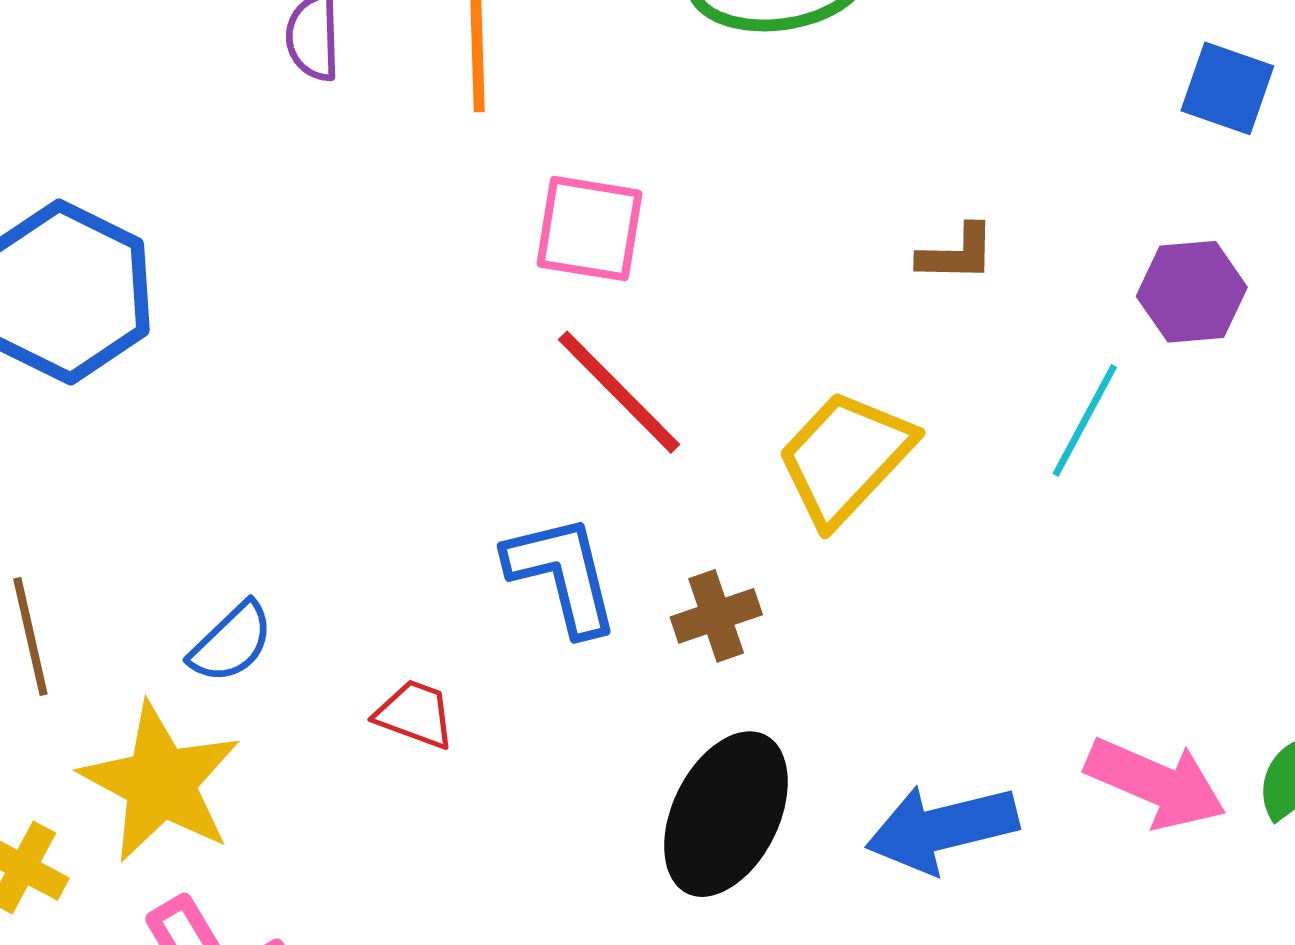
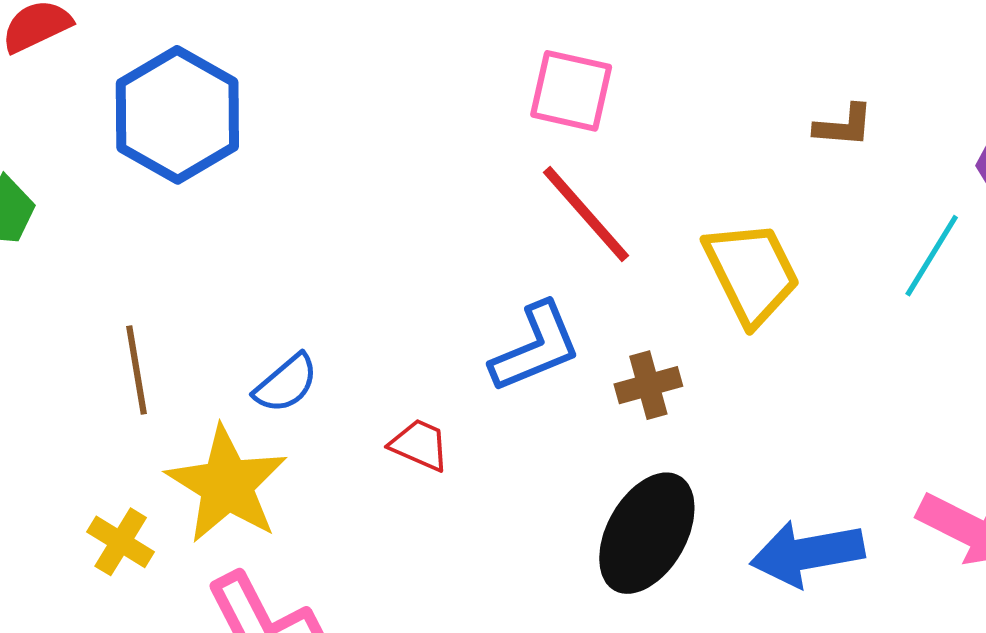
yellow trapezoid: (845, 458) -> (752, 273), turned 107
blue L-shape: (562, 574) -> (535, 347), turned 78

